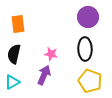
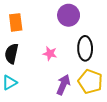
purple circle: (88, 17) -> (69, 15), moved
purple arrow: (44, 75) -> (63, 85), moved

